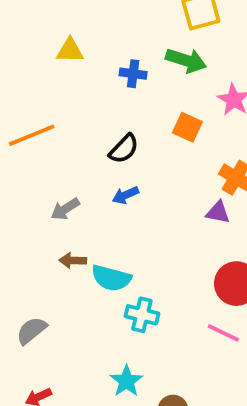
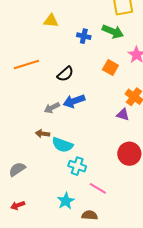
black semicircle: (124, 149) -> (65, 74), moved
blue arrow: (125, 195) -> (74, 101), size x1.5
gray arrow: (65, 209) -> (52, 108), moved
pink line: (223, 333) -> (98, 188), moved

